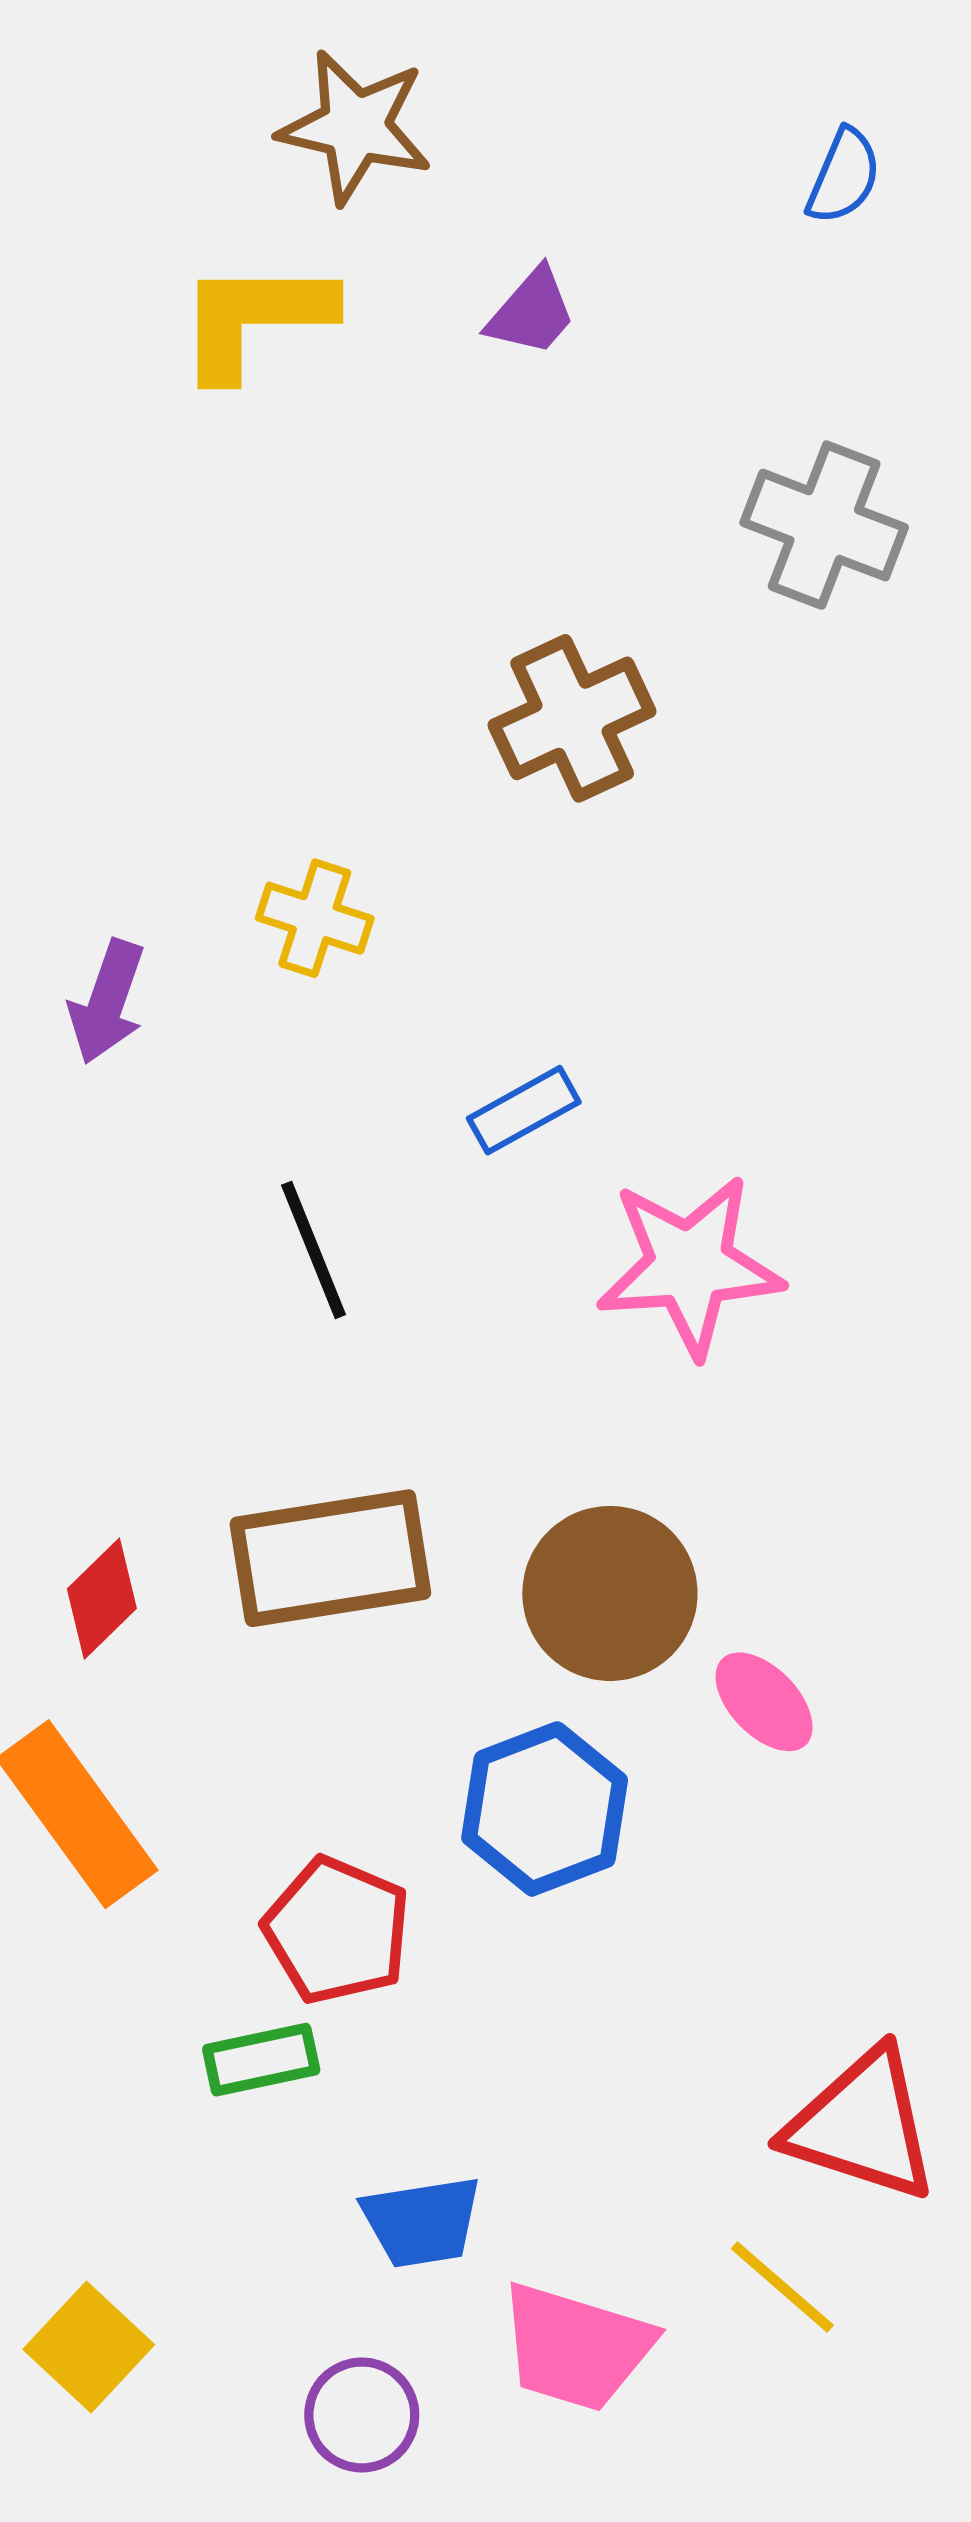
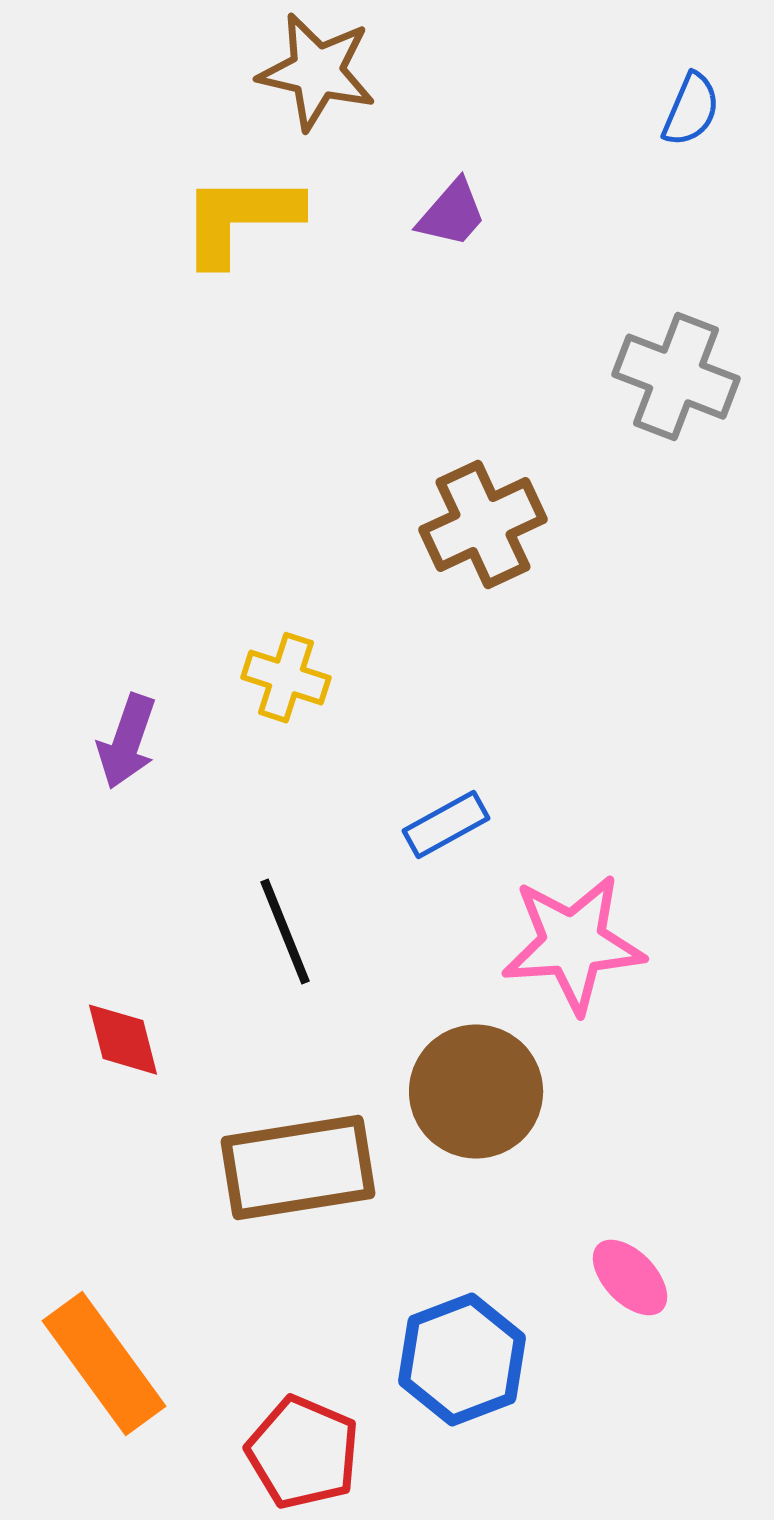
brown circle: (610, 1593) -> (476, 1092), moved
red diamond: (102, 1599) -> (123, 1040), moved, turned -60

